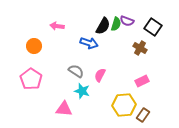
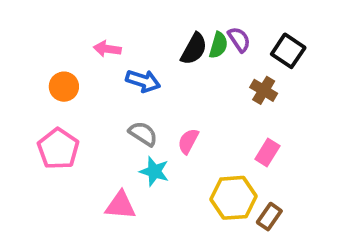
purple semicircle: (127, 21) -> (239, 39), turned -144
blue arrow: (89, 43) -> (143, 81), moved
pink rectangle: (142, 81) -> (267, 153), turned -32

